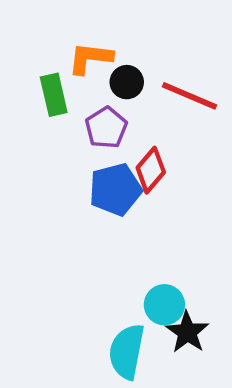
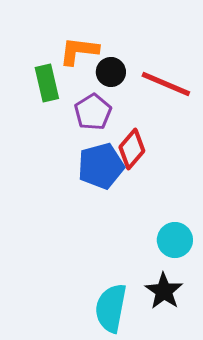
cyan circle: (164, 305) -> (175, 240), moved

